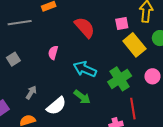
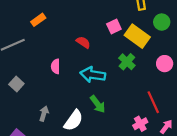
pink square: (122, 24) -> (114, 27), moved
red semicircle: (85, 27) -> (83, 42), moved, size x0.6
green cross: (120, 79) -> (127, 62), moved, size x0.7
green arrow: (82, 97) -> (98, 104), turned 30

